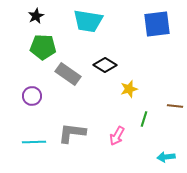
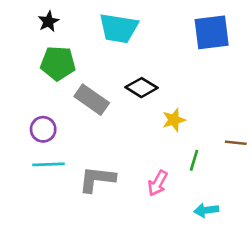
cyan line: (34, 142) -> (49, 164), moved
cyan arrow: (166, 157) -> (206, 210), moved

